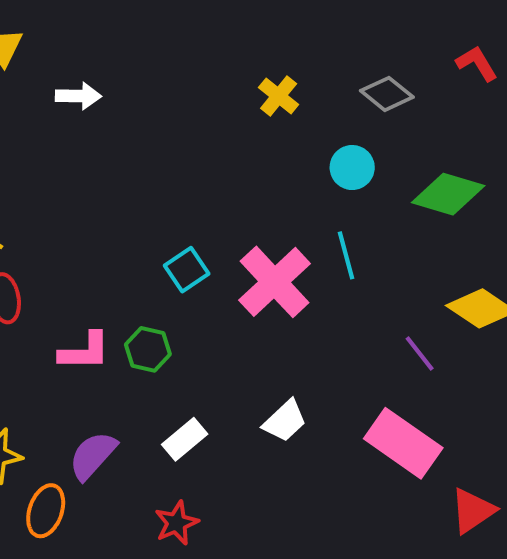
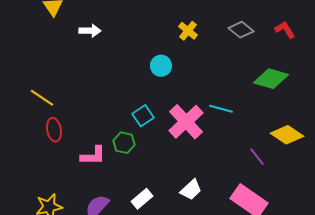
red L-shape: (477, 63) -> (285, 30), moved
cyan circle: (352, 168) -> (161, 66), moved
cyan line: (346, 255) -> (221, 109), turned -60
green hexagon: (148, 349) -> (124, 143), moved

